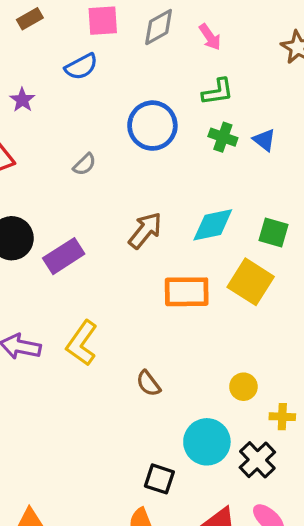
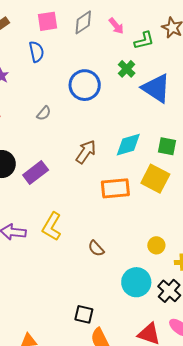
blue semicircle: (81, 67) -> (36, 52), turned -70
green L-shape: (218, 92) -> (144, 41), moved
green cross: (223, 137) -> (127, 69), moved, turned 30
blue triangle: (264, 140) -> (156, 88), size x2.0
black square: (159, 479) -> (84, 314), moved

